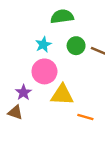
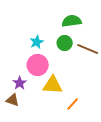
green semicircle: (62, 16) -> (72, 21), moved
orange line: (85, 117) -> (73, 104), turned -64

